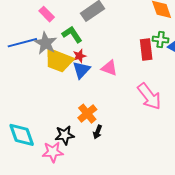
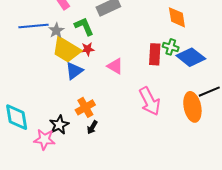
gray star: (46, 43) -> (56, 30), size x0.7
blue triangle: (81, 70) -> (74, 71), moved
black star: (65, 135) -> (59, 125), turned -30

